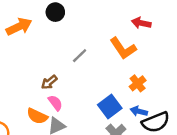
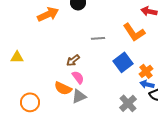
gray line: (80, 56) -> (98, 38), turned 40
orange cross: (138, 83) -> (146, 71), moved
blue square: (110, 106) -> (123, 62), moved

